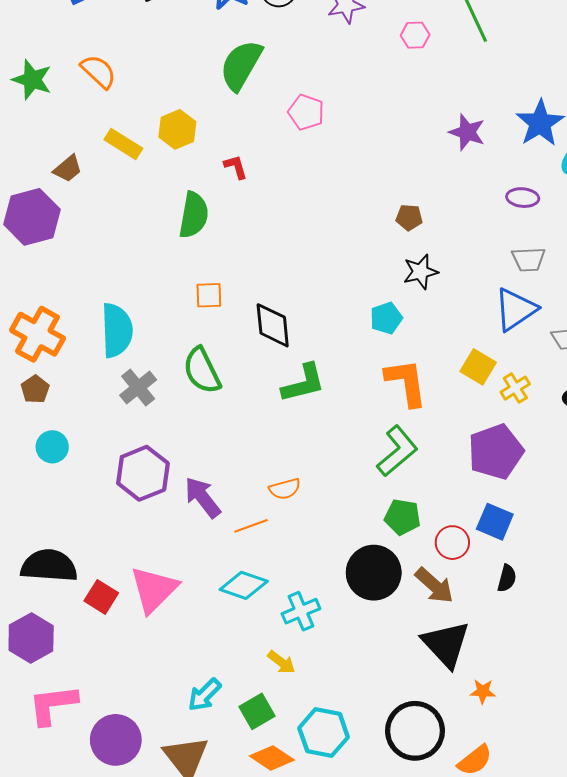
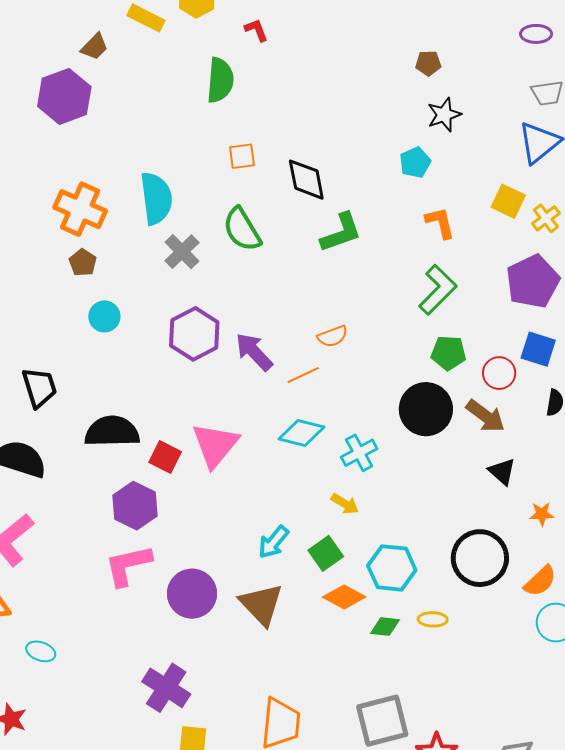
orange L-shape: (406, 382) -> (440, 223), size x0.7
purple hexagon: (31, 638) -> (135, 506), moved
black triangle: (446, 644) -> (502, 472), size x0.6

